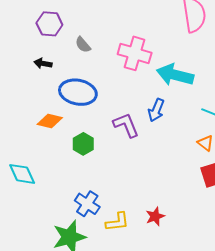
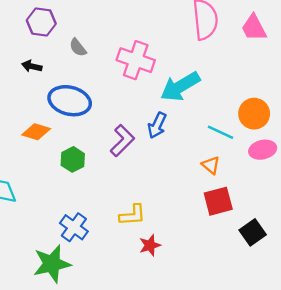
cyan arrow: (175, 75) -> (180, 87), turned -48
purple L-shape: (126, 125) -> (122, 141), turned 64
yellow L-shape: (117, 222) -> (132, 215), moved

